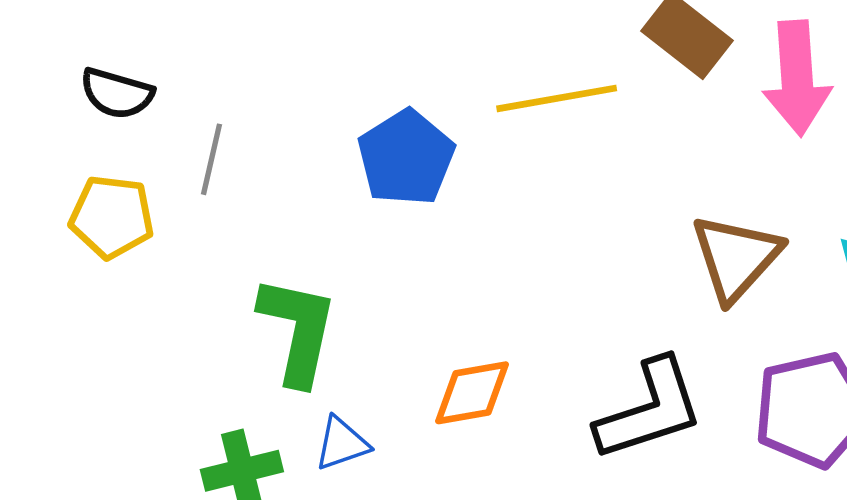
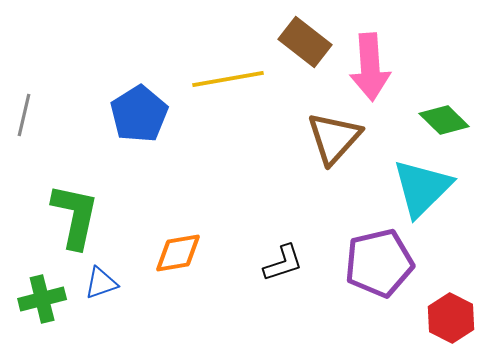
brown triangle: (736, 257) -> (334, 138), moved
black L-shape: (650, 410) -> (283, 263), size x0.6

